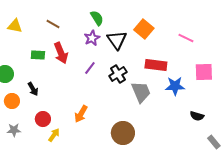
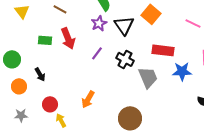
yellow triangle: (15, 26) -> (22, 11), turned 42
black cross: (118, 74) -> (125, 59), turned -30
yellow arrow: (54, 135) -> (61, 120), turned -64

